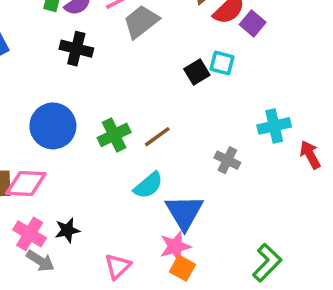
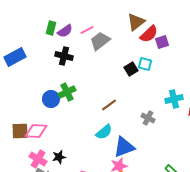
purple square: (253, 23) -> (162, 42), turned 32
blue circle: (53, 126) -> (51, 99), size x0.7
green cross: (114, 135) -> (67, 92), moved
blue triangle: (184, 212) -> (124, 147), turned 40

